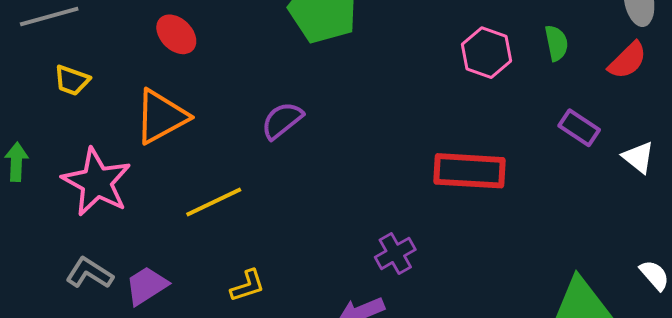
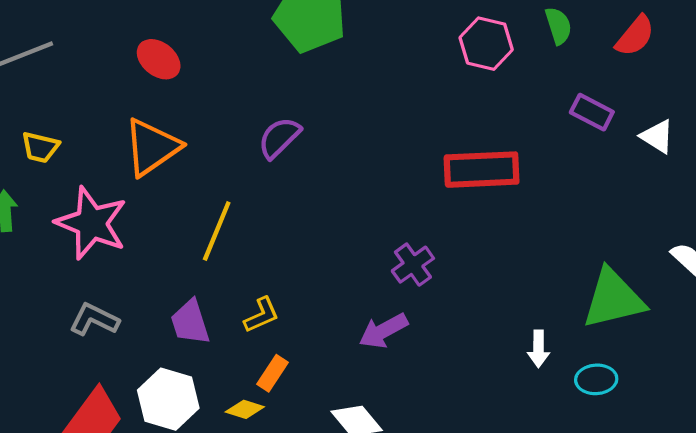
yellow trapezoid: (72, 80) -> (40, 147), moved
yellow line: (214, 202) -> (217, 231), turned -36
purple trapezoid: (147, 286) -> (190, 322), moved, turned -69

